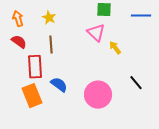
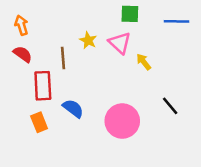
yellow star: (49, 18) -> (88, 40), moved
orange rectangle: (32, 96) -> (39, 122), size x0.7

